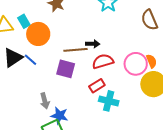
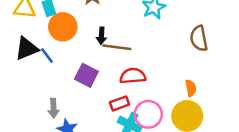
black arrow: (93, 44) -> (101, 36), moved, turned 80
brown line: (75, 50) -> (117, 47), moved
pink circle: (136, 64) -> (148, 114), moved

